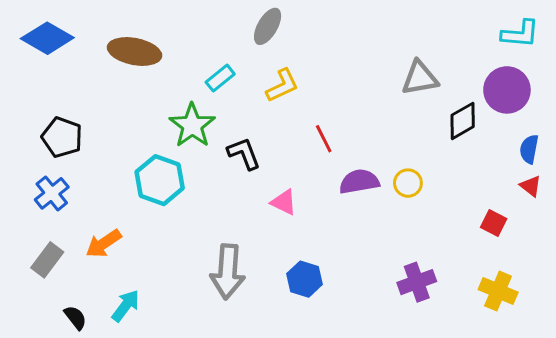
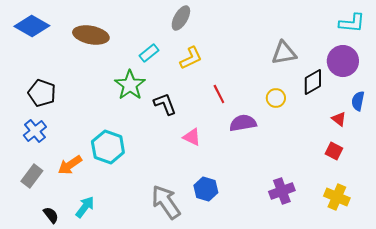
cyan hexagon: (160, 180) -> (108, 147), moved
yellow circle: (408, 183) -> (276, 98), moved
red triangle: (531, 186) -> (339, 119), moved
gray arrow: (228, 272) -> (166, 202), moved, turned 141

